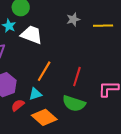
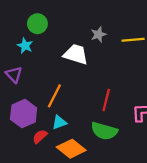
white trapezoid: (32, 35) -> (76, 54), moved
orange line: (44, 71) -> (54, 96), moved

